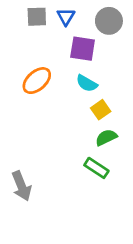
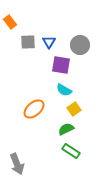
orange ellipse: (37, 81) -> (34, 109), moved
green semicircle: (106, 137) -> (66, 129), moved

